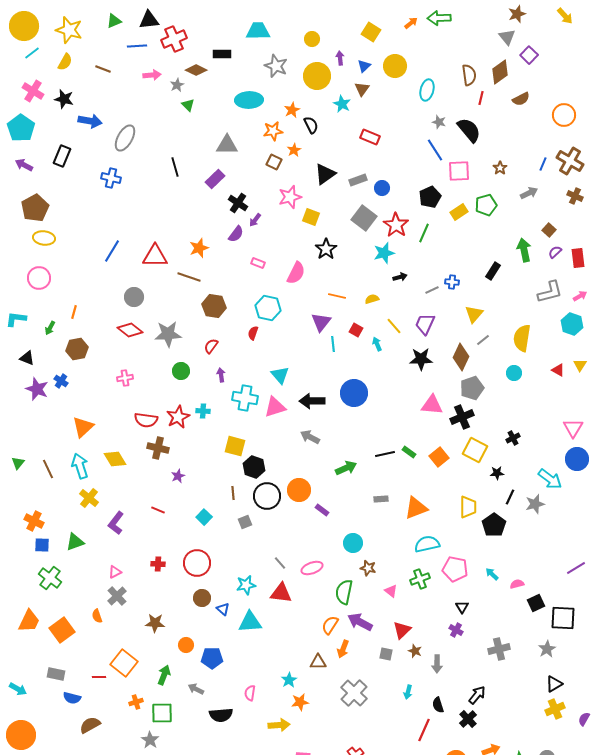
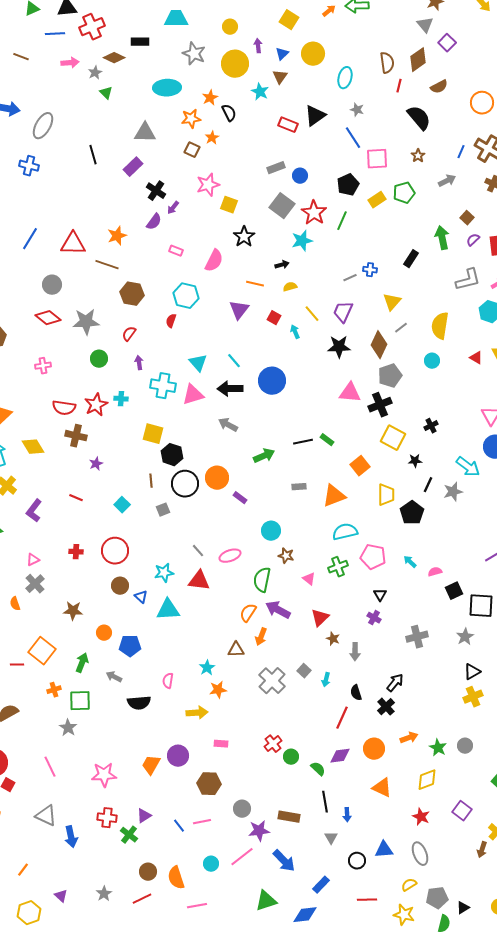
black semicircle: (469, 130) -> (419, 118), moved
black triangle: (325, 174) -> (315, 116), moved
black arrow: (400, 277) -> (282, 265), moved
cyan line: (333, 344) -> (234, 361), moved, turned -35
orange square: (439, 457) -> (360, 466), moved
gray square: (386, 654) -> (304, 671), moved, turned 32

